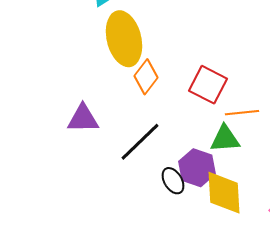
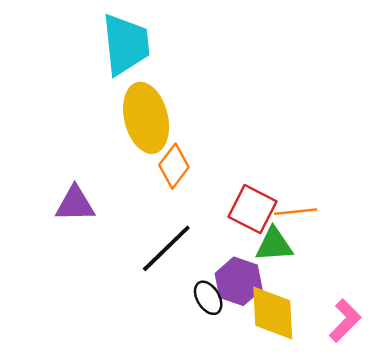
red square: (208, 85) -> (252, 209), moved
purple triangle: (83, 119) -> (75, 204), moved

